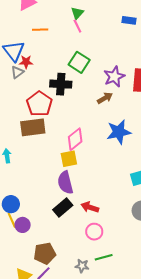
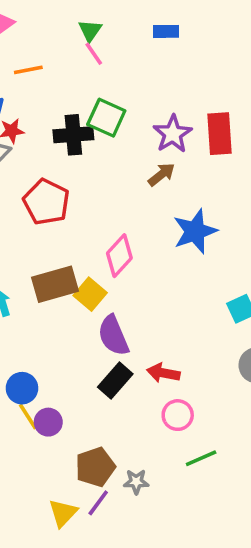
blue rectangle: (129, 20) -> (166, 31), moved
black cross: (61, 84) -> (73, 135), moved
brown rectangle: (33, 127) -> (55, 284), moved
yellow square: (69, 159) -> (90, 294), moved, turned -30
gray star: (82, 266) -> (136, 482), moved

